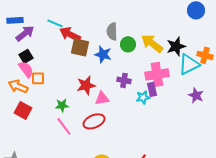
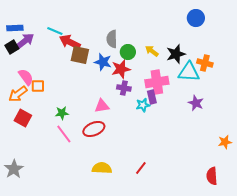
yellow arrow: (152, 43) -> (152, 51), size x0.6
black square: (26, 56) -> (12, 47), moved
cyan triangle: (189, 64) -> (189, 72), turned 30
red star: (86, 85) -> (121, 69), moved
orange arrow: (18, 86) -> (18, 94), turned -60

